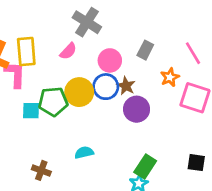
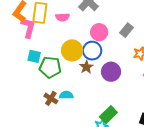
pink semicircle: (68, 51) -> (63, 17), moved, turned 32
brown star: (126, 86) -> (86, 67), moved
green pentagon: (53, 102) -> (50, 67), moved
brown cross: (41, 170) -> (51, 98), moved

